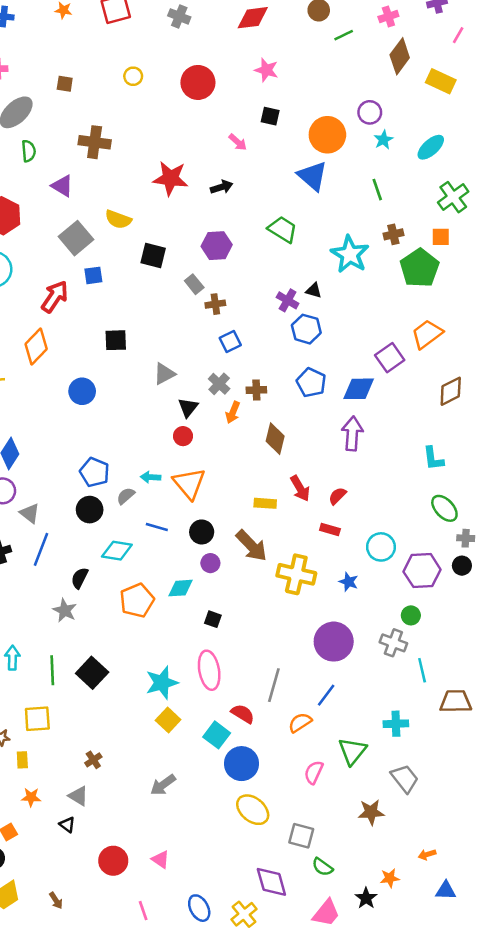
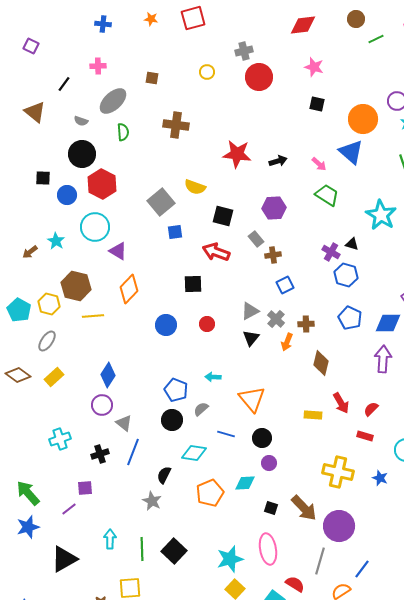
gray cross: (179, 16) -> (244, 51), moved, turned -36
pink arrow: (238, 142) -> (319, 164), moved
purple triangle: (62, 186) -> (118, 251), moved
red arrow: (55, 297) -> (216, 252), moved, turned -104
gray triangle: (164, 374) -> (250, 311), moved
red circle: (183, 436) -> (207, 324), moved
cyan arrow: (151, 477) -> (213, 377), moved
brown arrow: (251, 546) -> (304, 508), moved
purple circle: (334, 642) -> (339, 526), moved

